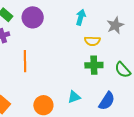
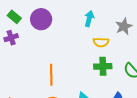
orange line: (25, 61) -> (51, 75), moved

